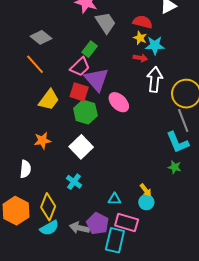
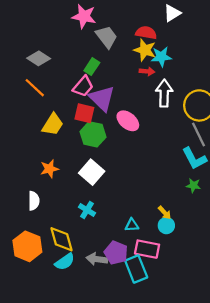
yellow star: (140, 38) -> (145, 50), size x1.5
yellow diamond: (48, 207) -> (61, 239), turned -32
cyan rectangle: (115, 240) -> (136, 269), turned -30

